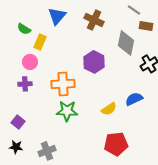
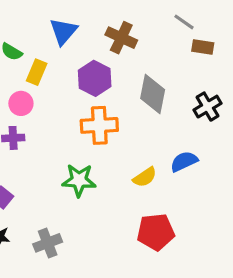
gray diamond: (126, 43) -> (153, 94), moved
purple hexagon: (94, 62) -> (95, 78), moved
orange cross: (63, 84) -> (99, 125), moved

